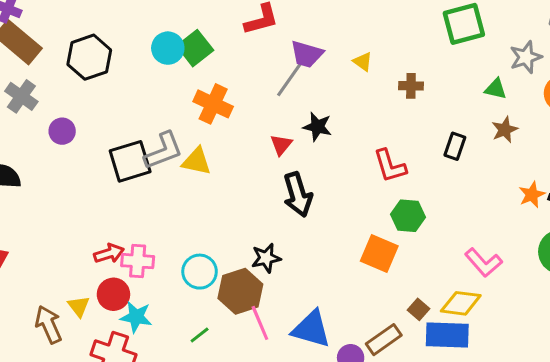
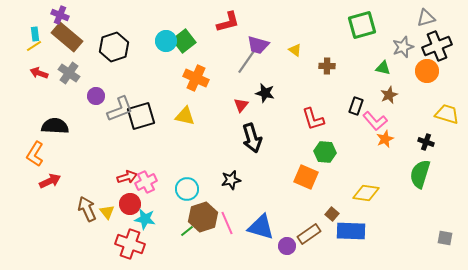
gray L-shape: (163, 151) -> (120, 109), moved
orange star: (532, 195) -> (385, 139), moved
pink cross: (138, 261) -> (146, 182), turned -30
pink L-shape: (483, 263) -> (375, 121), moved
brown hexagon: (240, 291) -> (203, 217), moved
yellow diamond: (461, 303) -> (366, 193), moved
brown arrow: (49, 324) -> (87, 209), moved

